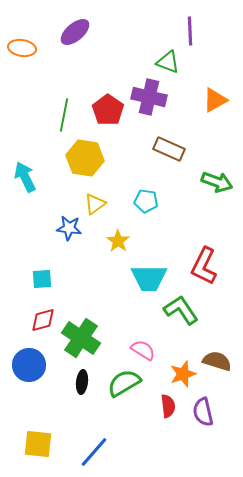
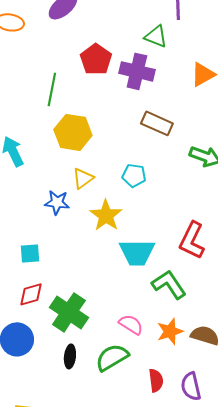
red pentagon: (108, 110) -> (96, 59), moved
yellow star: (118, 241) -> (106, 215), size x1.4
orange star: (183, 374) -> (170, 331), moved

